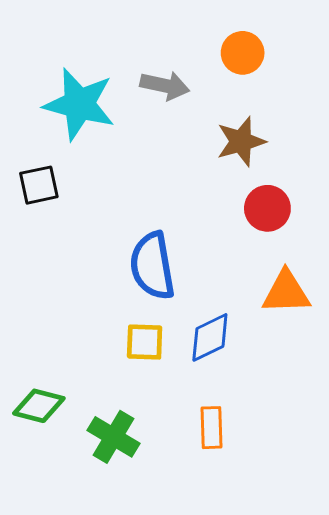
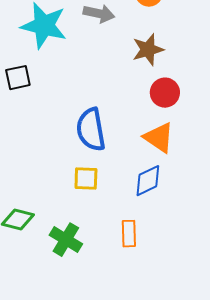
orange triangle: (286, 292) -> (159, 138), moved, turned 36
blue diamond: (210, 337) -> (148, 181), moved

